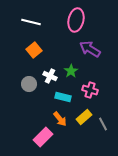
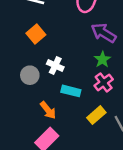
green star: (71, 71) -> (102, 59), moved
pink cross: (90, 90) -> (104, 82), turned 35
orange arrow: (60, 119) -> (48, 110), moved

